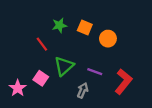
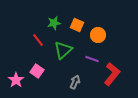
green triangle: (64, 66) -> (63, 50), moved
purple line: (95, 72) -> (92, 59), moved

